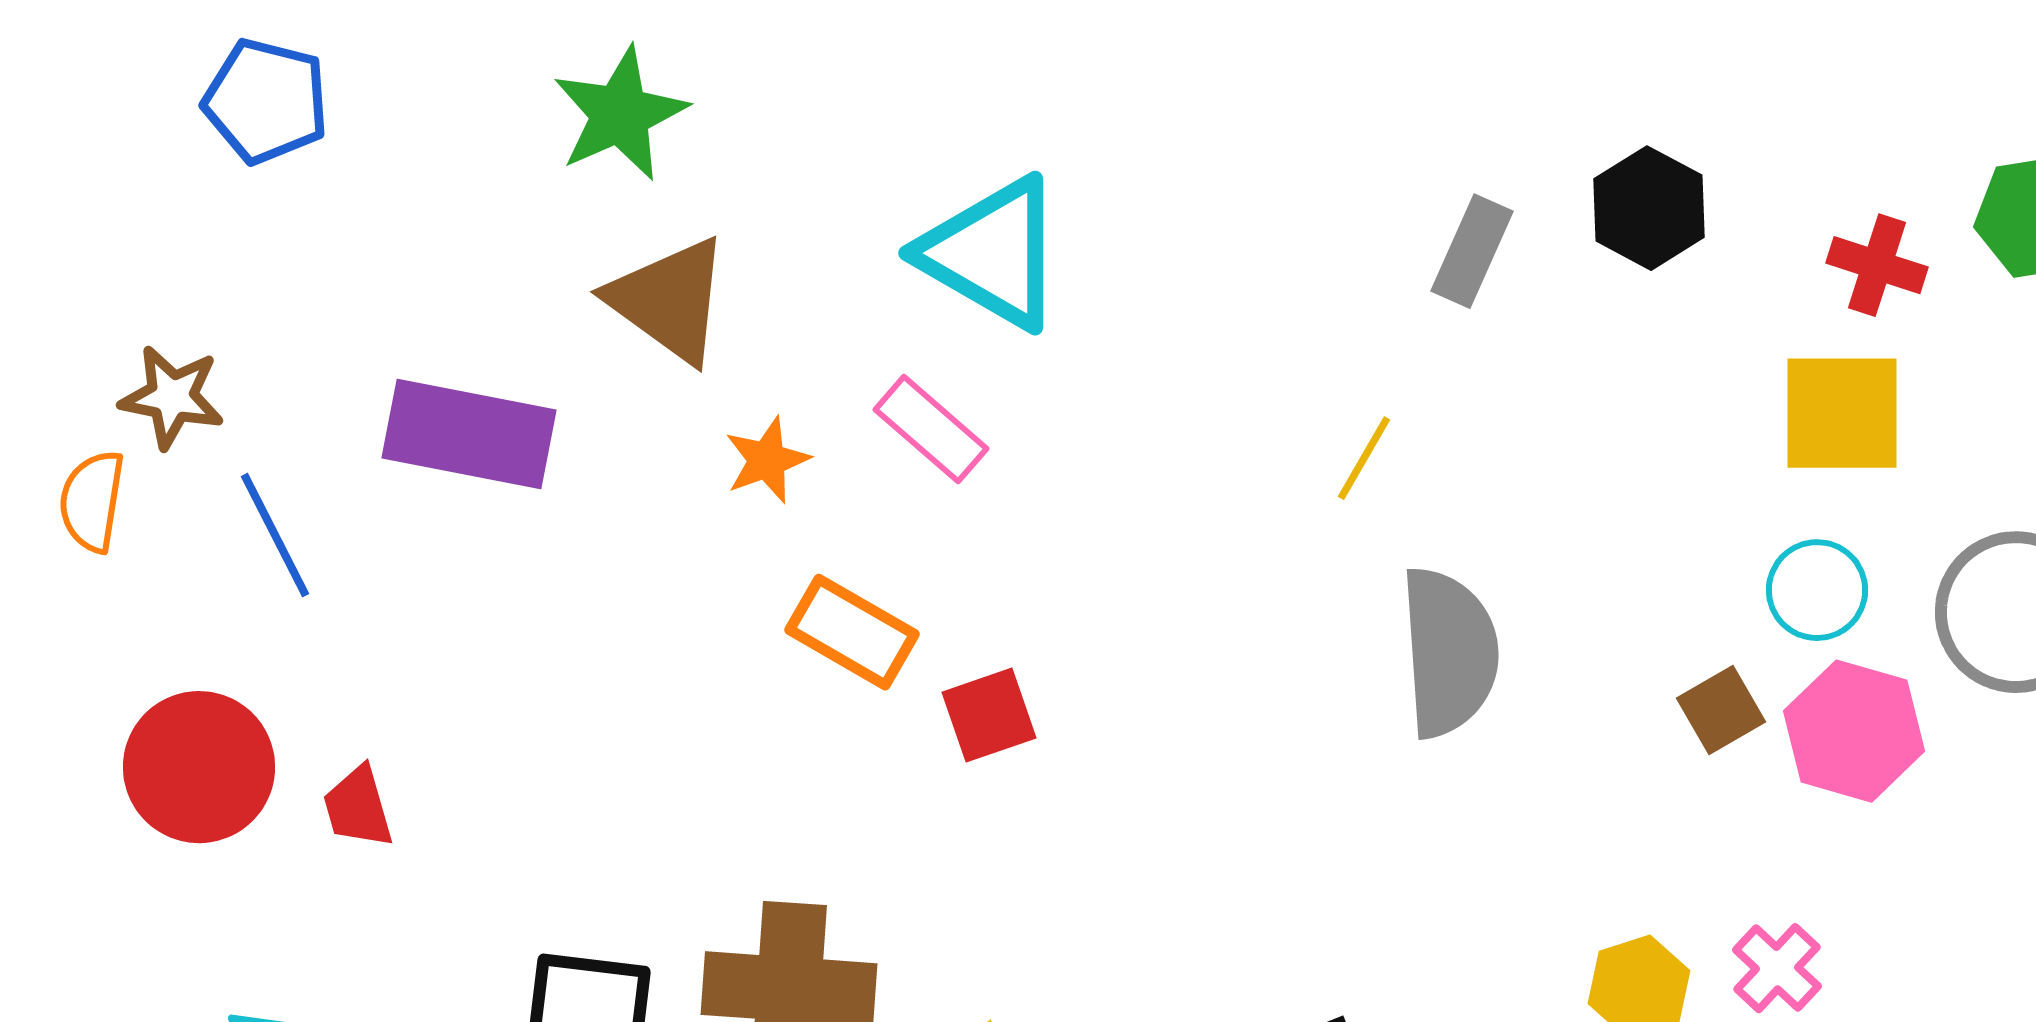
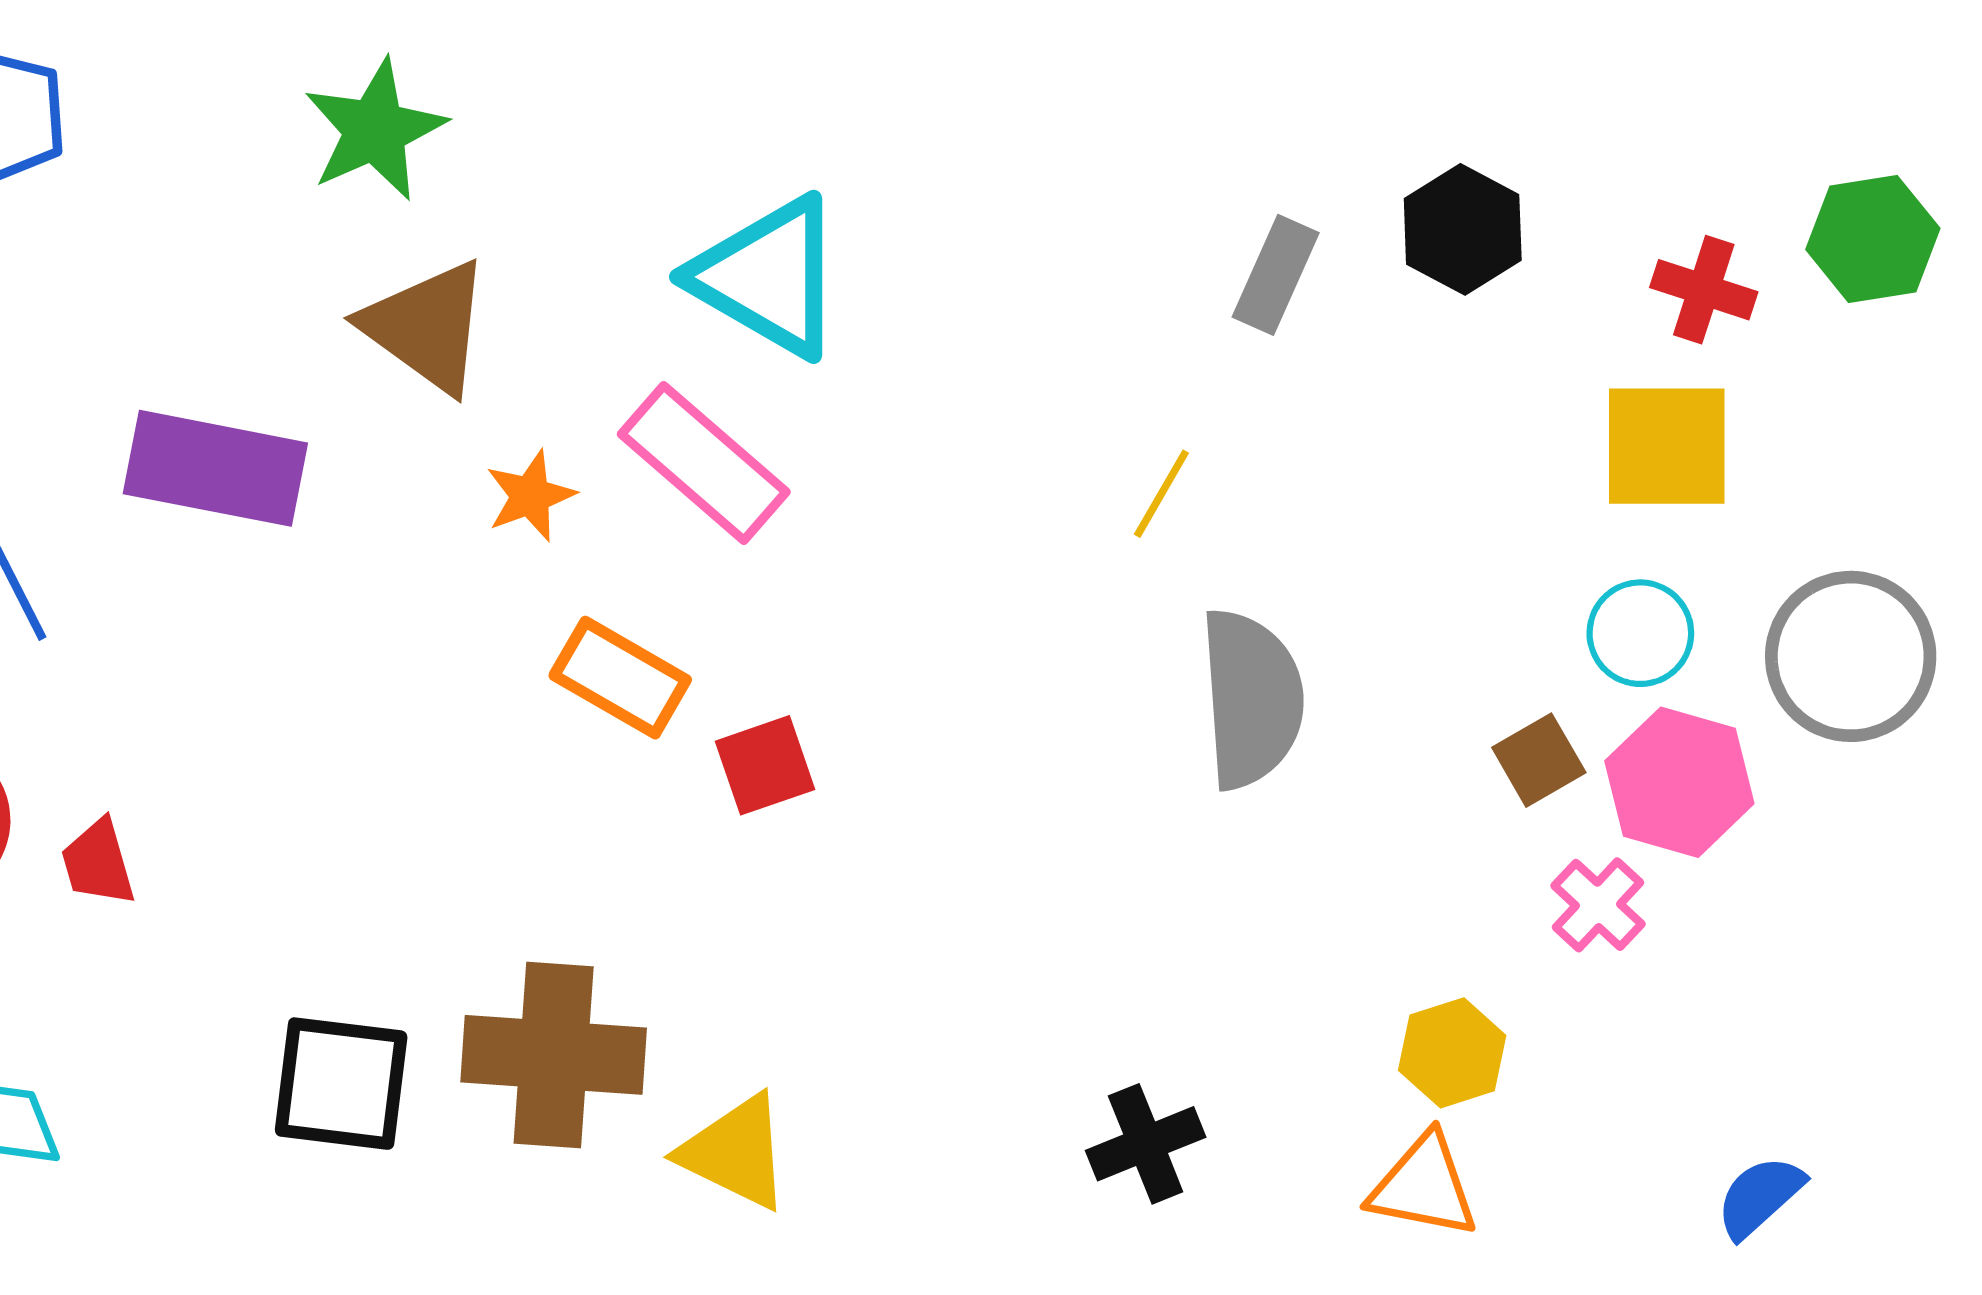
pink rectangle: (931, 429) -> (704, 463), size x1.4
pink cross: (1777, 968) -> (1598, 905), moved

